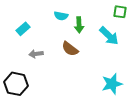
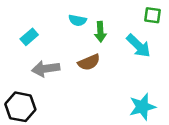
brown semicircle: (70, 49) -> (89, 62), turned -60
gray arrow: (36, 54) -> (46, 69), size x1.5

